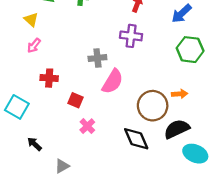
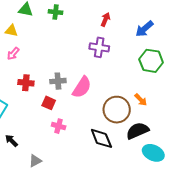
yellow triangle: (31, 20) -> (11, 31), turned -32
gray cross: (97, 58) -> (58, 81), moved
orange arrow: (180, 94) -> (141, 100), turned 48
pink cross: (87, 126) -> (59, 126), turned -32

